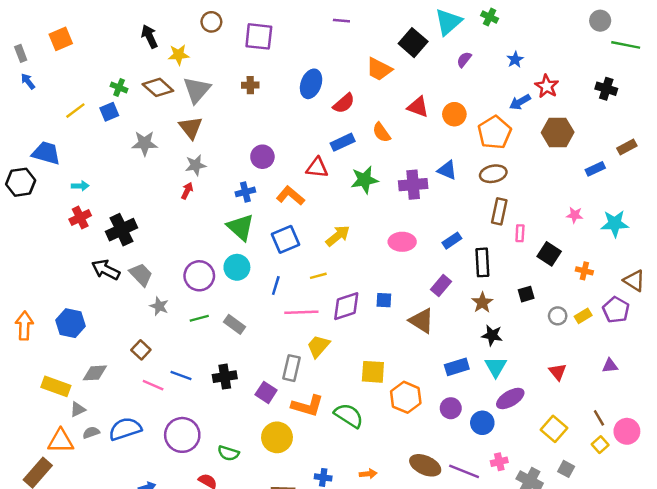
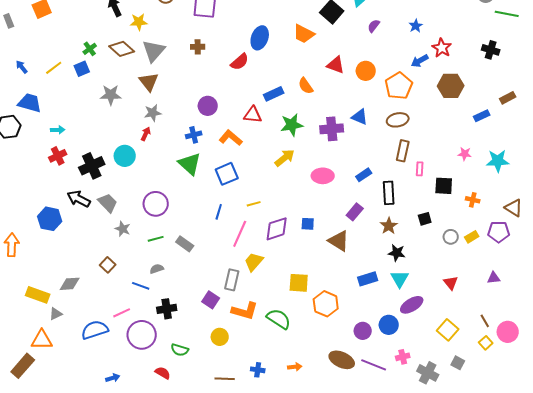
blue arrow: (28, 81) -> (22, 67), moved
blue ellipse: (311, 84) -> (260, 38), moved
green cross: (119, 87) -> (90, 49), turned 32
red semicircle: (344, 103) -> (240, 62), moved
yellow arrow: (338, 236) -> (285, 158), moved
black square: (549, 254) -> (444, 186), turned -30
cyan circle: (237, 267) -> (125, 156), moved
purple pentagon: (616, 310) -> (499, 232), turned -30
pink line: (301, 312) -> (240, 234), turned -64
blue hexagon: (70, 323) -> (50, 219), moved
black cross: (225, 377) -> (167, 309), moved
pink line: (153, 385) -> (122, 313), moved, turned -48
purple circle: (451, 408) -> (363, 331), moved
gray semicircle: (91, 433) -> (157, 269), moved
yellow circle: (277, 437) -> (220, 337), size x0.7

